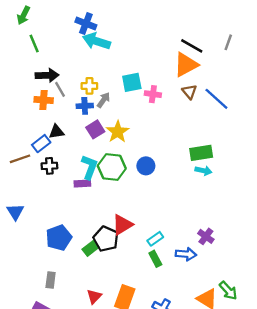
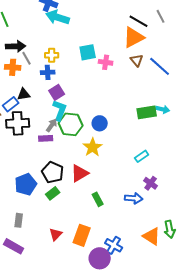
gray line: (228, 42) -> (161, 16), moved, turned -48
gray arrow: (104, 100) -> (52, 125), moved
yellow star: (118, 132) -> (93, 147), moved
black cross: (49, 166) -> (18, 123), size x1.6
cyan L-shape: (89, 167) -> (60, 110), moved
cyan arrow: (204, 171) -> (163, 109), moved
black pentagon: (106, 239) -> (53, 172), moved
cyan rectangle: (155, 239) -> (142, 156), moved
green rectangle: (155, 259) -> (98, 199), moved
green arrow: (228, 291) -> (170, 229), turned 30

